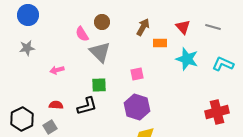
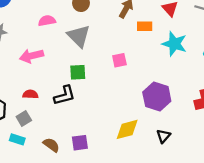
pink semicircle: (82, 34) -> (47, 21), moved, turned 112
pink arrow: (57, 70) -> (32, 56), size x1.5
purple hexagon: (137, 107) -> (157, 97), moved

